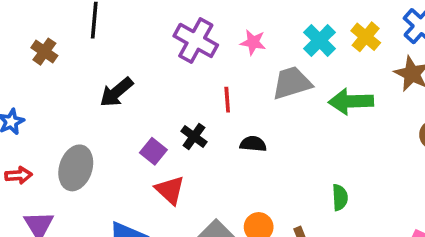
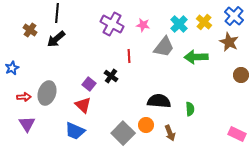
gray trapezoid: (292, 83) -> (164, 47), turned 145
black arrow: (116, 92) -> (56, 39), moved
black semicircle: (253, 144) -> (159, 101), moved, size x1.6
red arrow: (19, 175) -> (24, 97), moved
red triangle: (170, 190) -> (83, 105), moved

